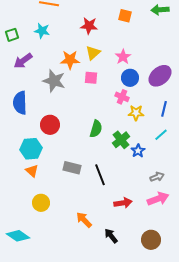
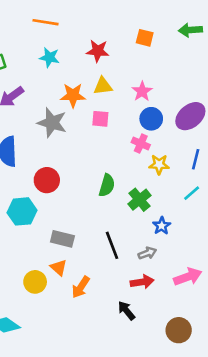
cyan star: (42, 31) -> (49, 57), moved
yellow triangle: (93, 53) -> (103, 86), turned 35
blue star: (138, 151) -> (162, 226), moved
gray rectangle: (72, 168) -> (62, 239), moved
orange triangle: (32, 171) -> (59, 268), moved
gray arrow: (157, 177) -> (147, 253), moved
orange arrow: (84, 220) -> (81, 287), moved, turned -102
black arrow: (111, 236) -> (126, 311), moved

